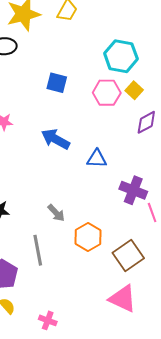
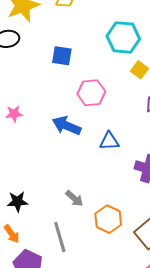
blue square: (57, 83) -> (62, 56), moved
pink hexagon: (107, 93) -> (91, 93), moved

